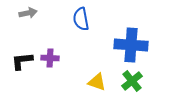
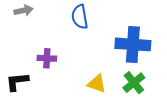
black L-shape: (22, 61) -> (17, 82), moved

